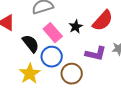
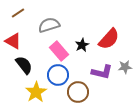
black semicircle: (31, 44) -> (24, 65), moved

